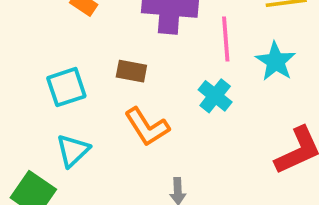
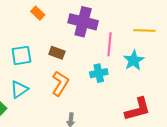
cyan cross: (215, 96) -> (99, 73), turned 30
orange L-shape: (147, 127) -> (60, 83), turned -125

